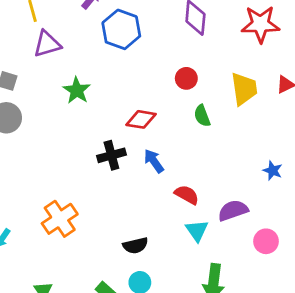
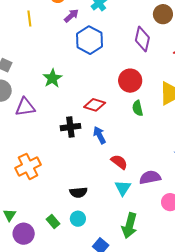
purple triangle: (47, 44) -> (25, 107), moved
red circle: (186, 78) -> (130, 81), size x1.5

